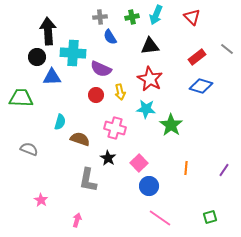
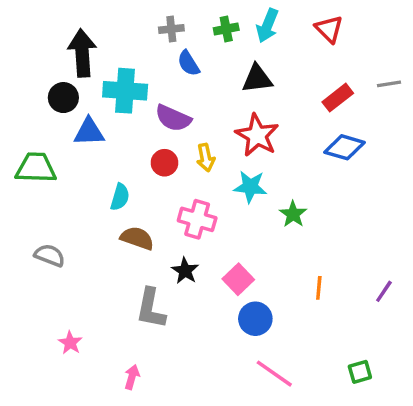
gray line: (227, 49) -> (389, 84), turned -48
cyan semicircle: (60, 122) -> (120, 197), moved
green star: (171, 125) -> (293, 214), size x0.7

